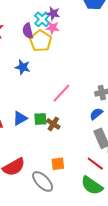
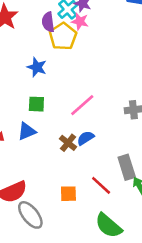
blue semicircle: (96, 114) -> (86, 138), moved
green square: (40, 119) -> (36, 104), moved
red line: (95, 164) -> (101, 185), moved
gray ellipse: (43, 181) -> (30, 215), moved

